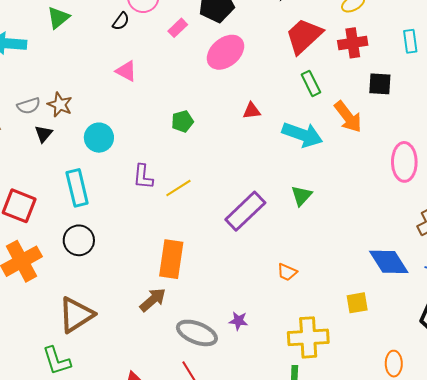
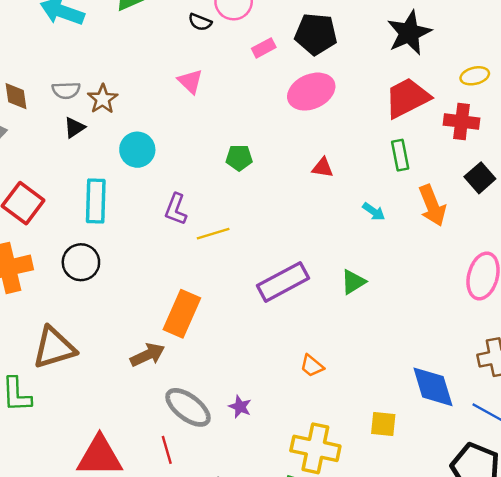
black semicircle: (121, 21) -> (200, 22), turned 60
black square: (380, 84) -> (480, 178), turned 30
cyan arrow: (302, 135) -> (374, 212), size x0.5

